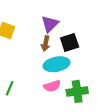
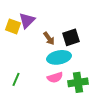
purple triangle: (50, 24) -> (27, 20), moved
brown arrow: (46, 44) -> (49, 38), turned -48

